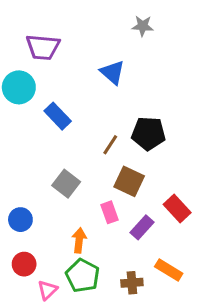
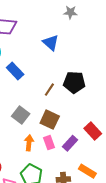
brown square: (129, 181) -> (50, 120), moved
pink rectangle: (110, 212) -> (49, 143), moved
orange arrow: (79, 240) -> (29, 143), moved

